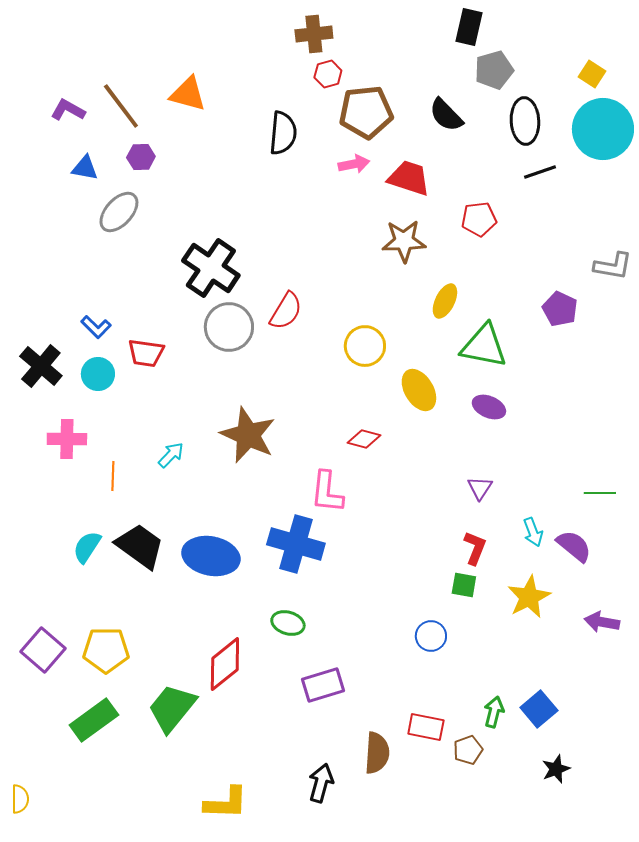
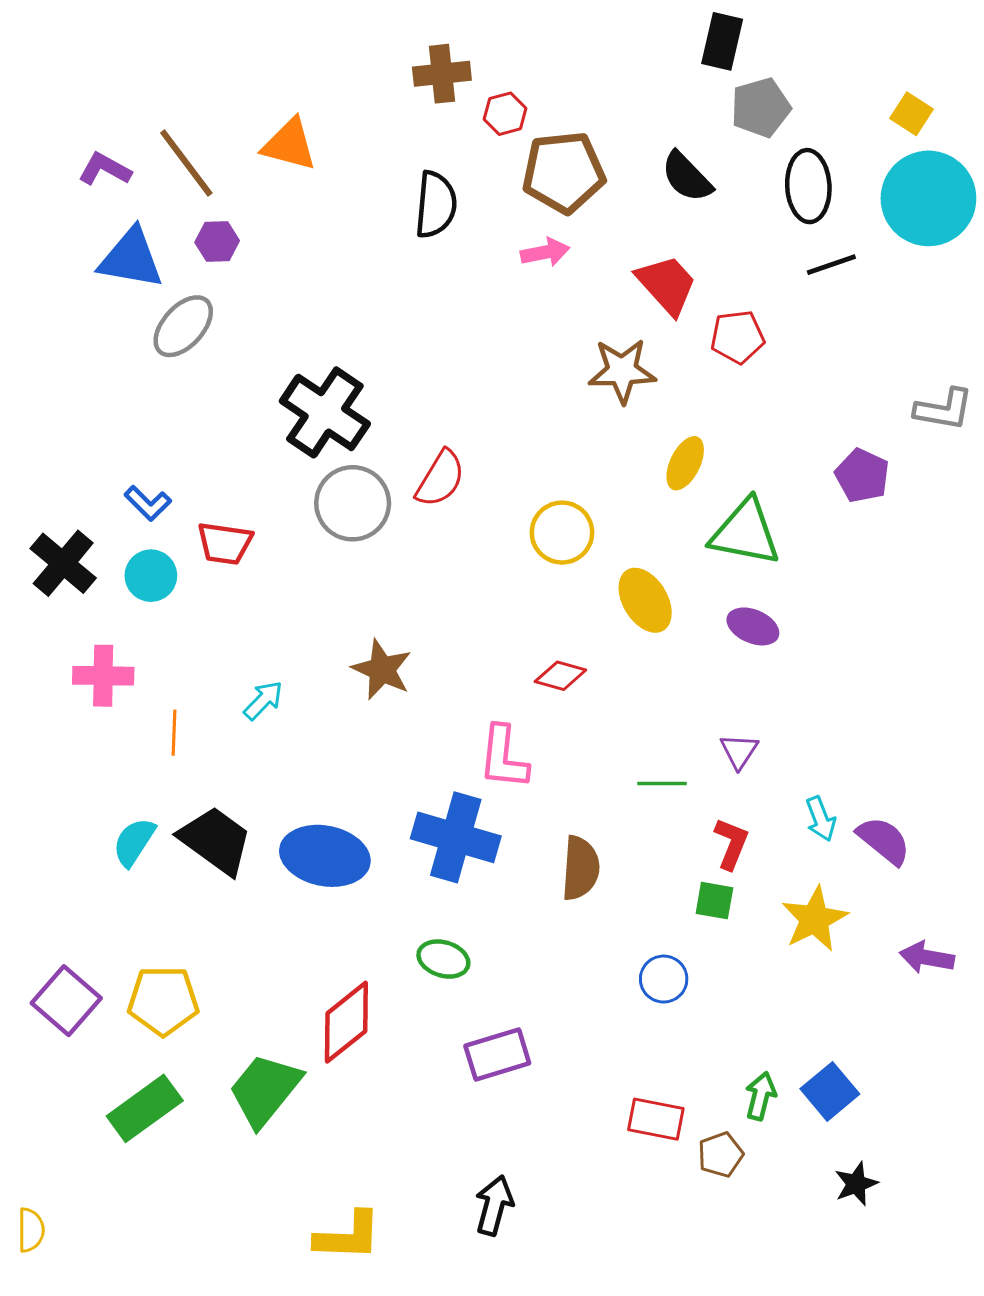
brown cross: (314, 34) -> (442, 74), moved
blue triangle: (85, 168) -> (131, 258), size x1.6
red trapezoid: (409, 178) -> (667, 285), moved, turned 30
brown star: (248, 435) -> (382, 670), size x0.7
green line: (600, 493) -> (662, 783), moved
brown semicircle: (377, 753) -> (580, 868), moved

